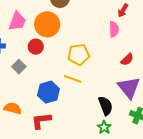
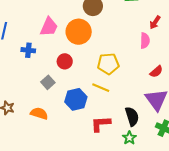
red circle: (36, 47) -> (65, 61), moved
gray square: (19, 67) -> (48, 82), moved
red L-shape: (41, 121) -> (101, 124), moved

